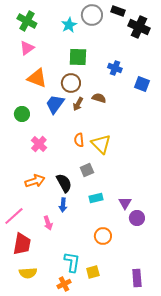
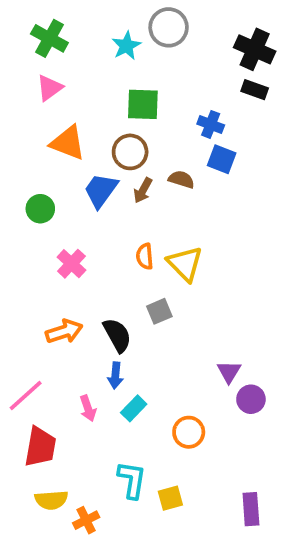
black rectangle: (118, 11) -> (255, 90), moved
blue square: (142, 84) -> (222, 159), moved
cyan rectangle: (96, 198) -> (134, 408), moved, turned -32
orange cross: (64, 284) -> (86, 520), moved

